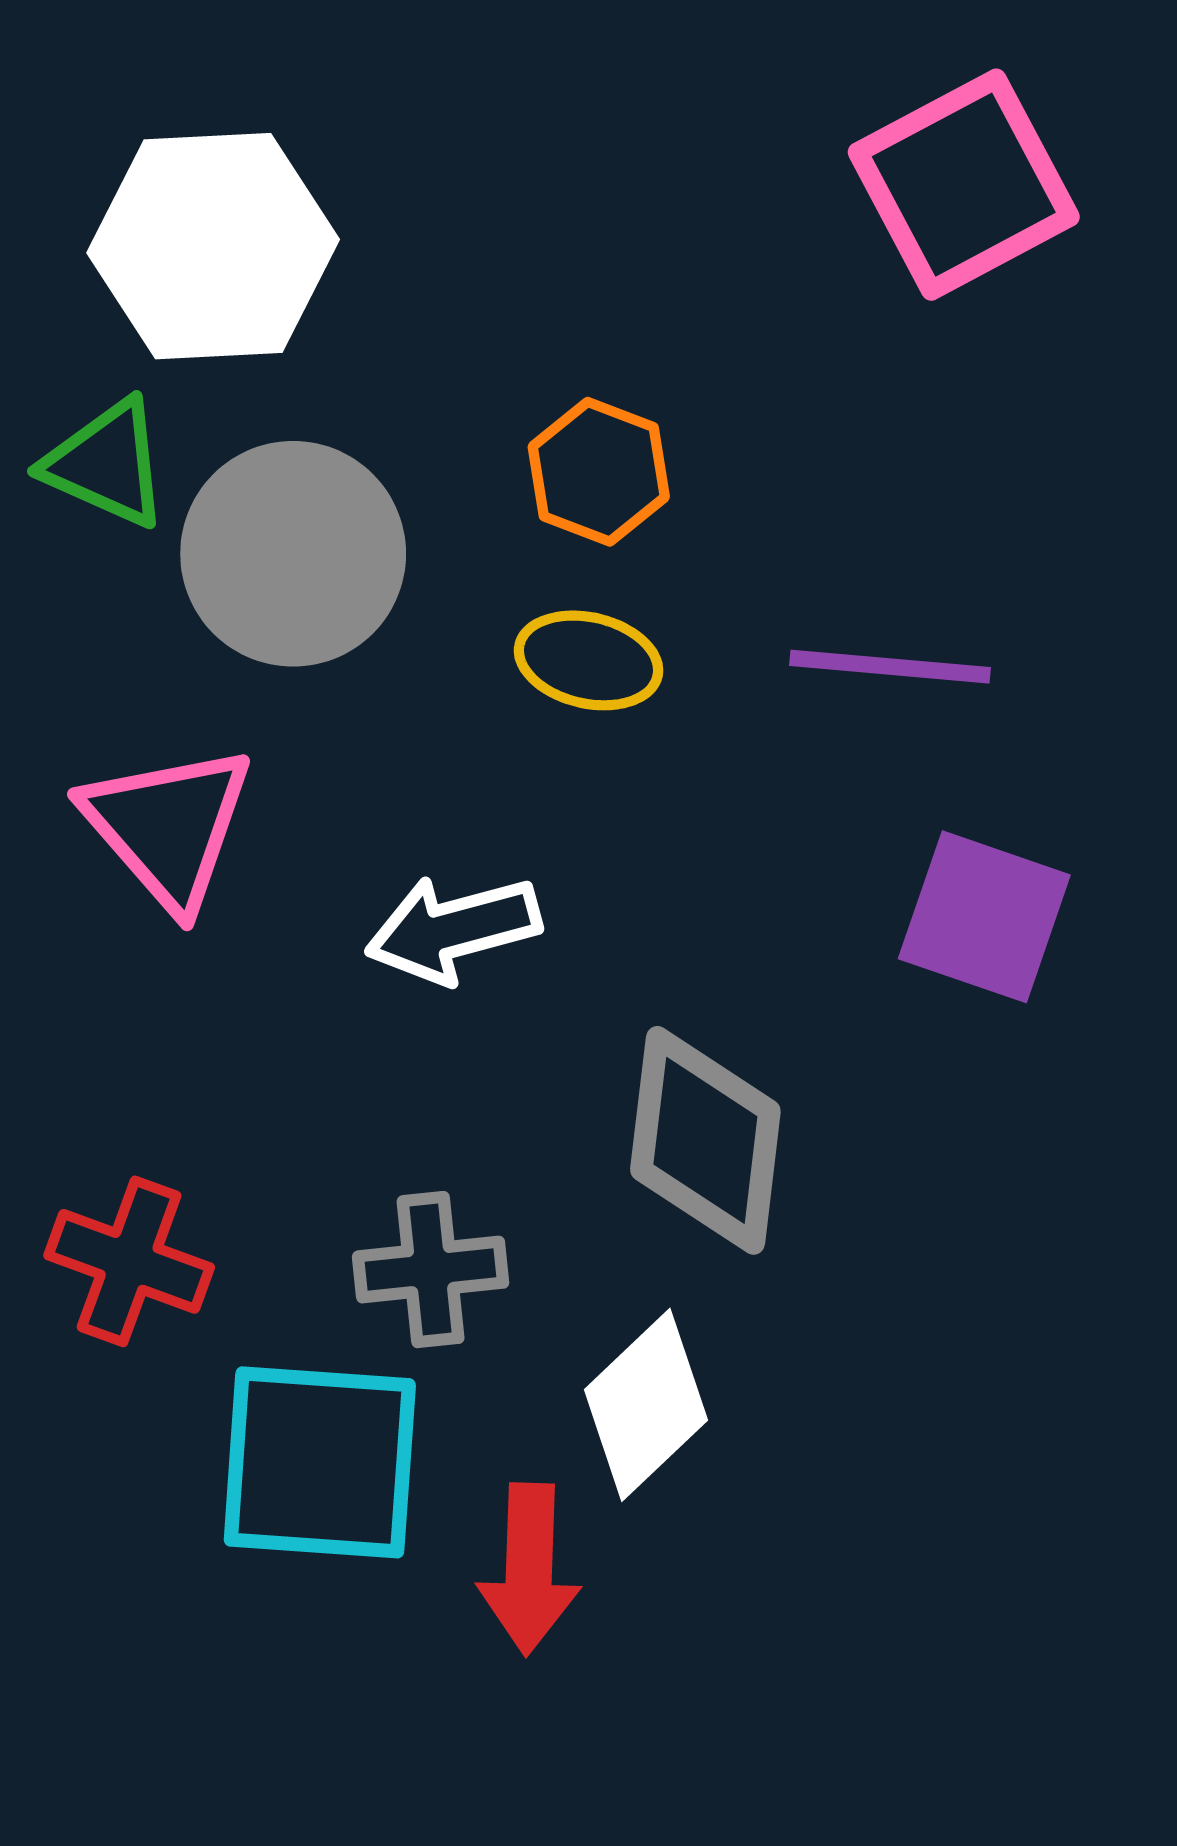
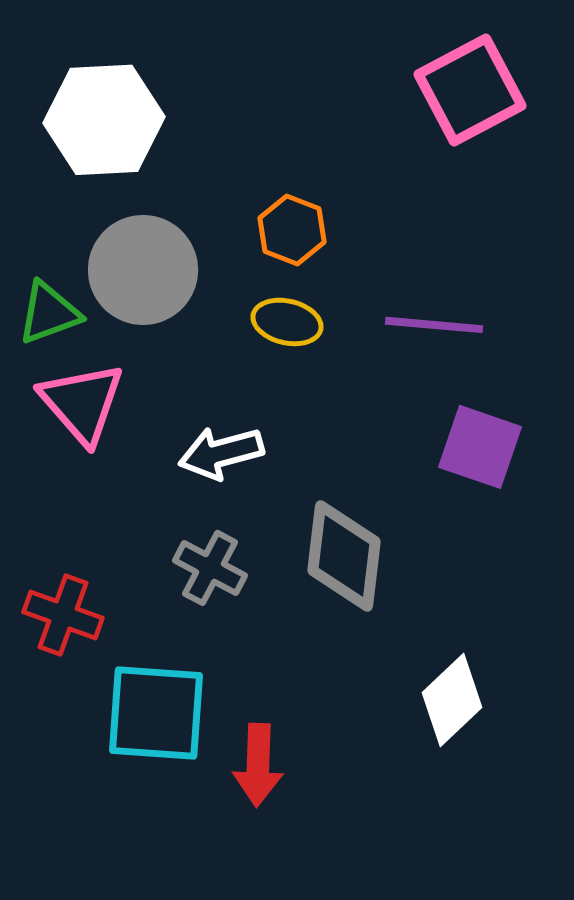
green triangle: (107, 464) -> (49, 313), moved, turned -44
gray cross: (431, 1270) -> (210, 568), moved, turned 34
white diamond: (646, 1405) -> (452, 700), moved

